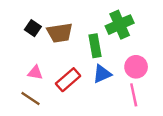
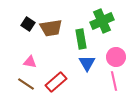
blue triangle: (102, 74) -> (87, 63), turned -36
red rectangle: (68, 80) -> (56, 82), moved

